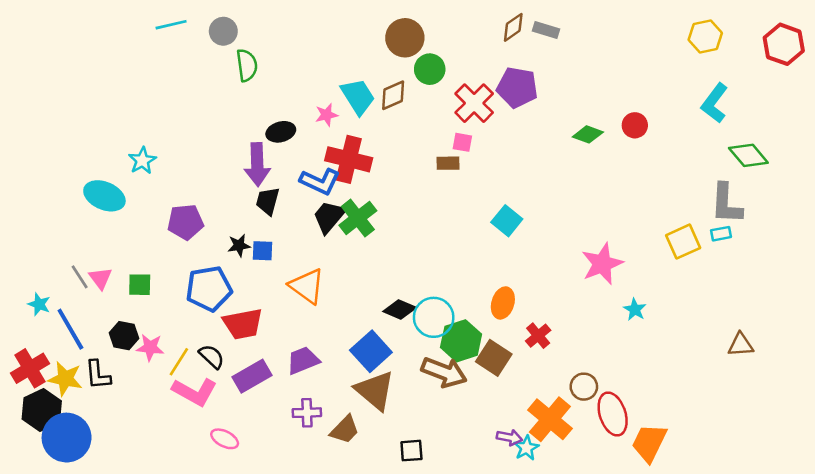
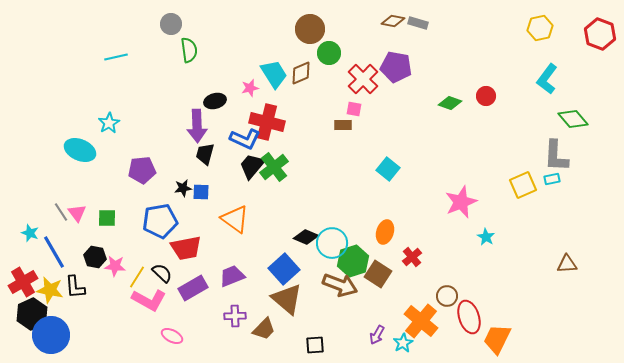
cyan line: (171, 25) -> (116, 57), moved
brown diamond: (513, 27) -> (393, 21), turned 45
purple arrow: (509, 438) -> (377, 335), moved, turned 108

